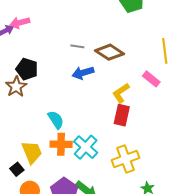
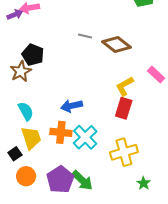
blue arrow: (83, 73) -> (72, 106), moved
cyan semicircle: (56, 120) -> (26, 111), moved

